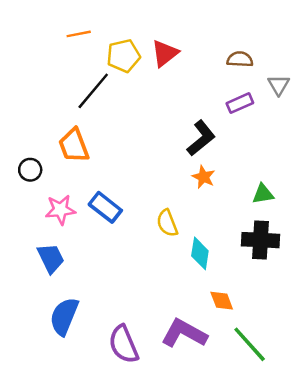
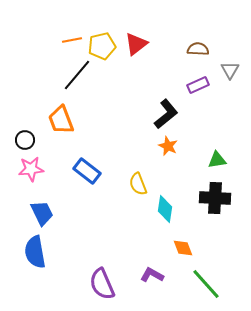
orange line: (79, 34) -> (72, 40), moved
pink star: (60, 210) -> (31, 169), moved
blue semicircle: (64, 316) -> (35, 252), moved, turned -32
purple L-shape: (184, 333) -> (152, 275), size x0.6

